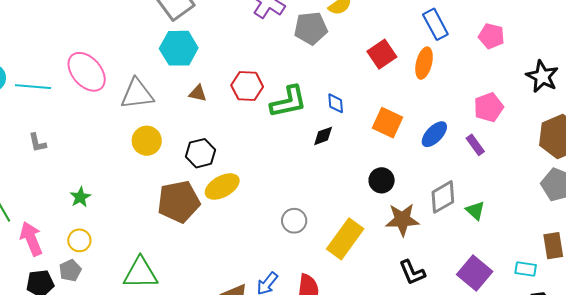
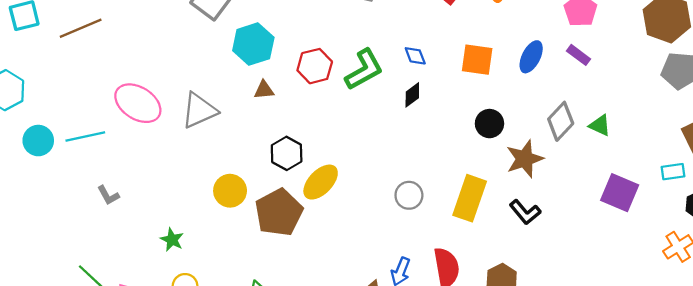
cyan hexagon: (179, 48) -> (253, 44), moved
yellow circle: (147, 141) -> (230, 191), moved
black L-shape: (412, 272) -> (525, 212), moved

